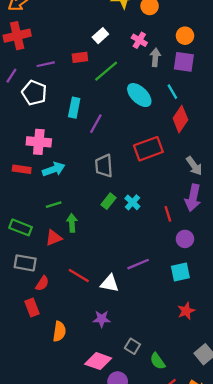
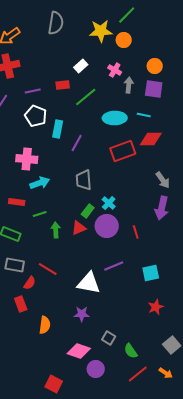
cyan line: (172, 92) -> (144, 115), turned -48
white pentagon: (34, 93) -> (36, 116), moved
cyan ellipse: (139, 95) -> (115, 118), turned -45
red diamond: (180, 119) -> (151, 139), turned 55
red rectangle: (148, 149) -> (123, 151), moved
red rectangle: (22, 169) -> (17, 202), moved
cyan cross: (132, 202) -> (109, 203), moved
red line: (168, 214) -> (136, 232), moved
red triangle: (54, 238) -> (79, 228), moved
purple circle: (185, 239) -> (107, 226), moved, size x1.5
red line: (79, 275) -> (48, 269), moved
white triangle: (110, 283) -> (89, 283), size x1.4

